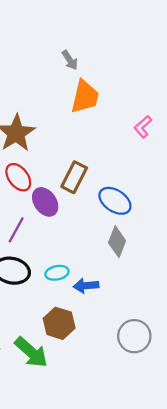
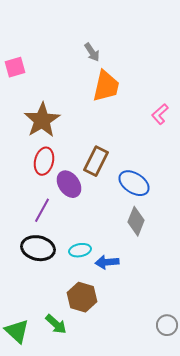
red ellipse: (18, 177) -> (44, 161), turned 52
gray circle: (134, 336) -> (167, 325), moved, size x0.7
green arrow: (31, 352) -> (56, 324), size x0.7

